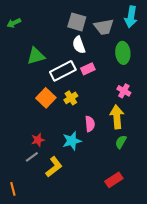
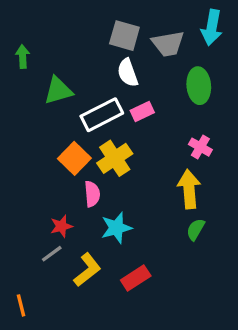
green arrow: (14, 23) -> (23, 57), moved, turned 112
yellow cross: (71, 98) -> (115, 158), size x1.5
pink semicircle: (90, 124) -> (92, 194), moved
red rectangle: (114, 180) -> (136, 278), moved

